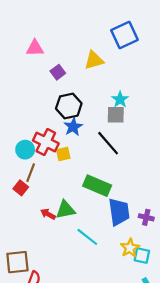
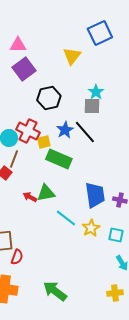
yellow triangle: (94, 60) -> (72, 56), turned -36
purple square: (58, 72) -> (24, 69), moved, size x1.6
blue star: (73, 127) -> (65, 130), moved
green rectangle: (97, 186) -> (59, 159), moved
yellow star: (130, 248) -> (91, 228), moved

